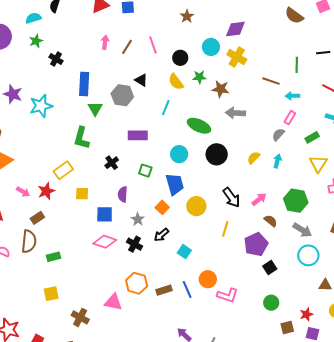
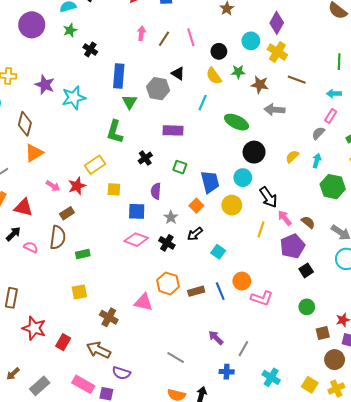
purple diamond: (235, 29) -> (277, 23), turned -55
brown line: (271, 81) -> (297, 80), moved
cyan circle: (179, 154) -> (243, 178), moved
pink arrow: (259, 199) -> (285, 218), moved, turned -91
green hexagon: (296, 201) -> (333, 187), moved

